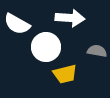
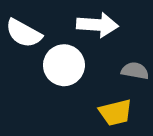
yellow trapezoid: (65, 74) -> (115, 113), moved

